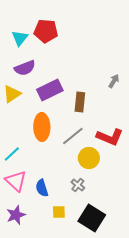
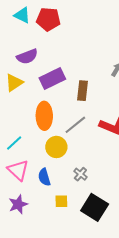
cyan triangle: (20, 38) -> (22, 15), moved, turned -42
yellow circle: (89, 158) -> (56, 147), moved

